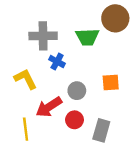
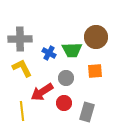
brown circle: (115, 18) -> (96, 37), moved
gray cross: (43, 36) -> (20, 39), moved
green trapezoid: (87, 37) -> (72, 50), moved

